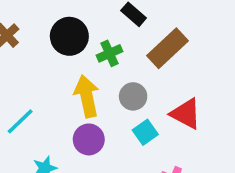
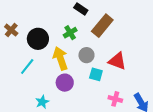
black circle: (69, 36) -> (38, 39), moved
cyan line: (20, 121) -> (27, 66), moved
cyan square: (145, 132) -> (96, 74), turned -32

